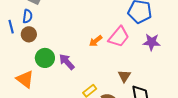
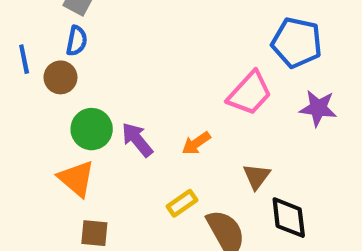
blue semicircle: (28, 16) -> (77, 41), moved
orange arrow: (96, 41) -> (196, 143), moved
orange triangle: (25, 79) -> (76, 178), moved

